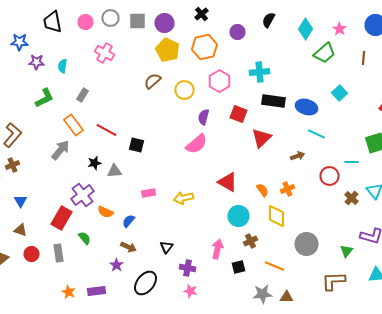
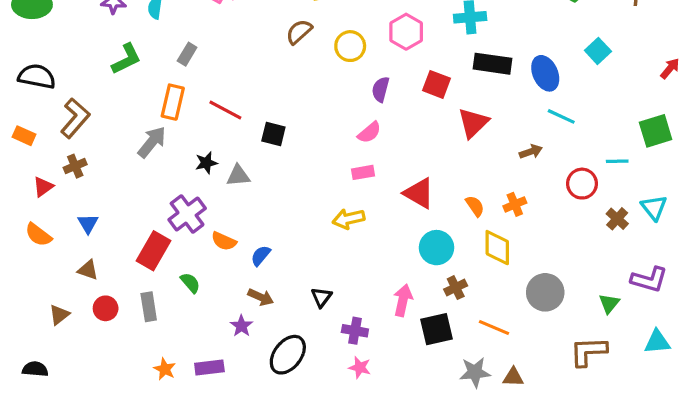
blue ellipse: (306, 107) -> (545, 73), turned 50
orange rectangle: (74, 125) -> (173, 102), turned 50
pink semicircle: (196, 144) -> (369, 132), size x0.7
pink rectangle: (148, 193) -> (363, 172), moved
black square: (238, 267) -> (437, 329), size x1.5

